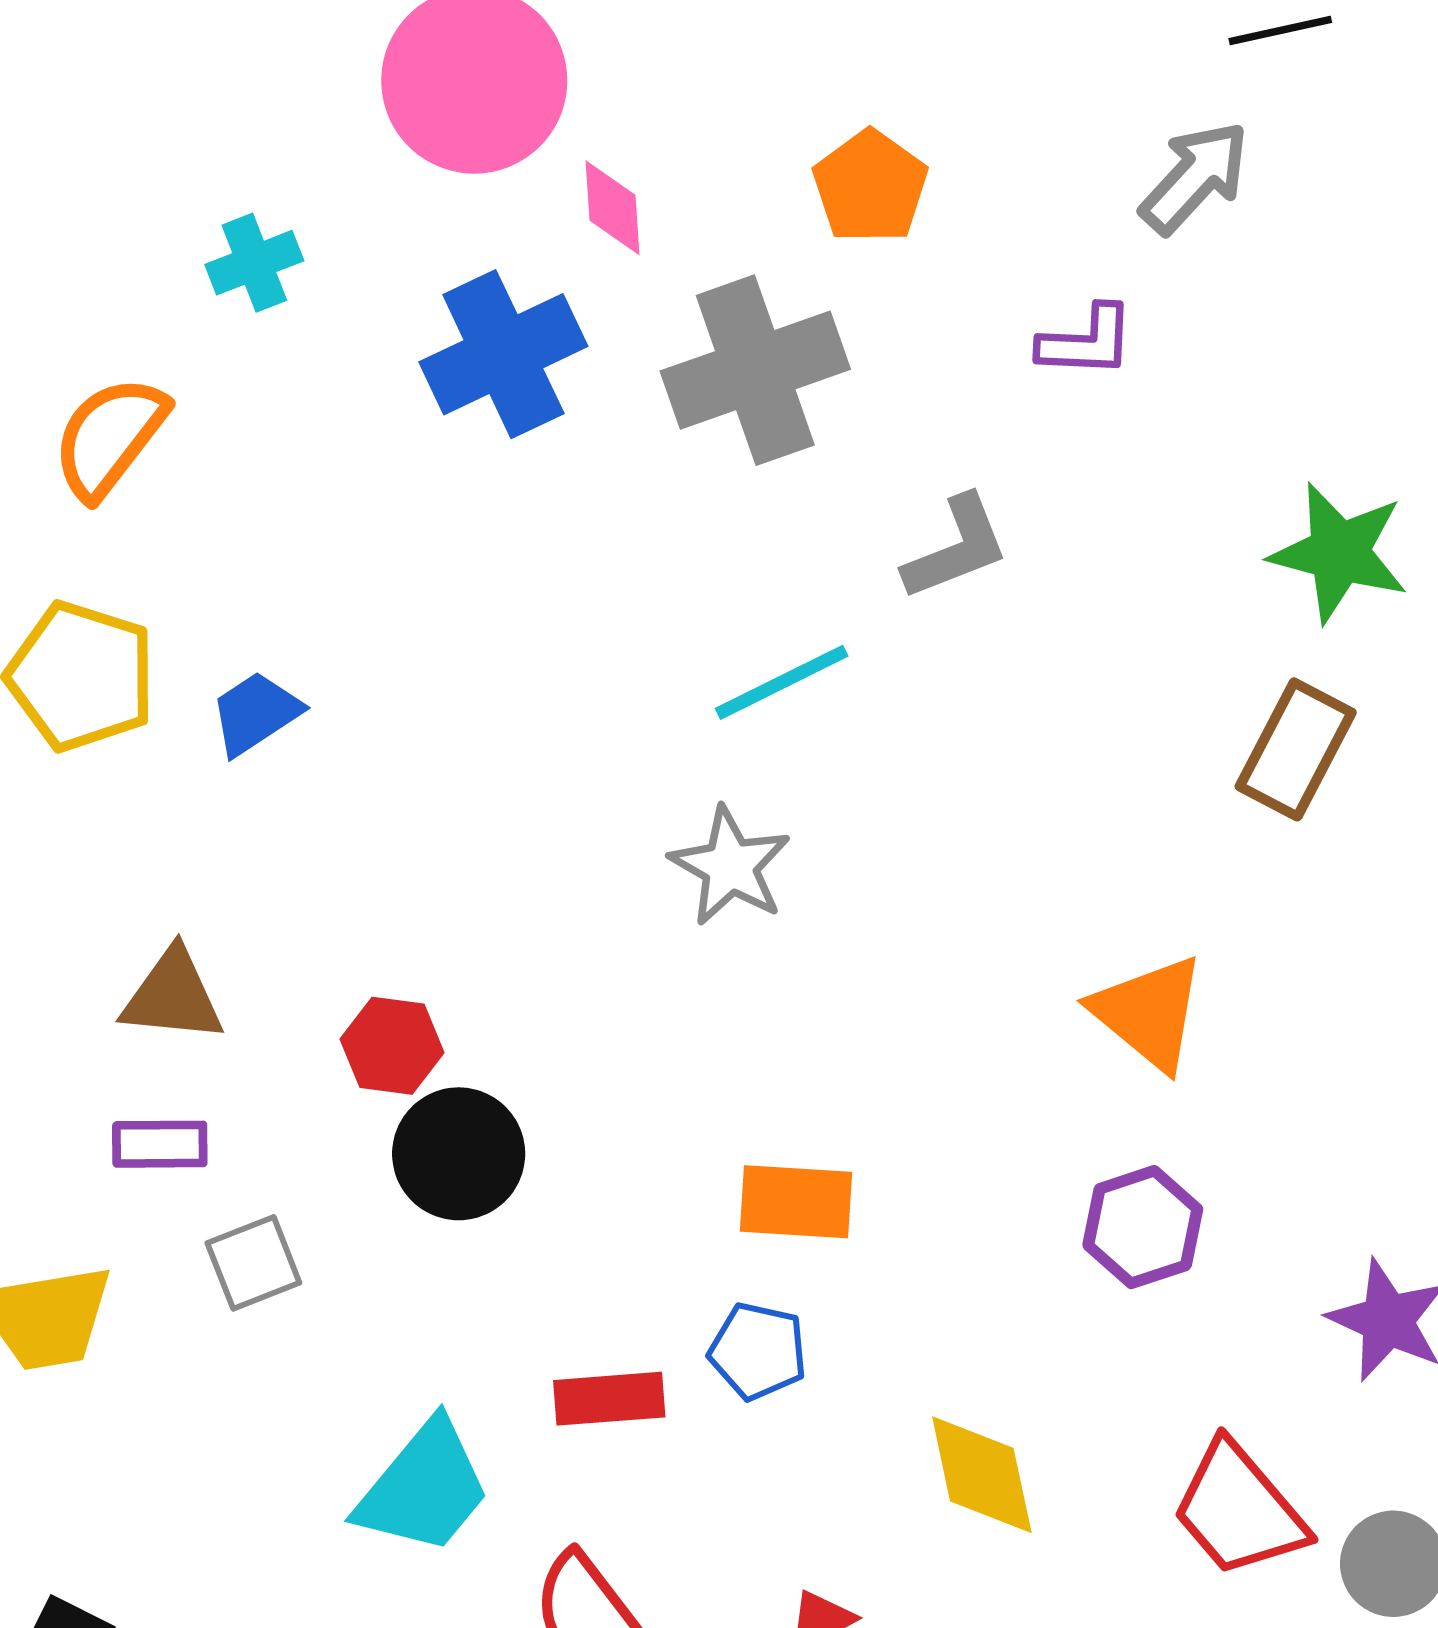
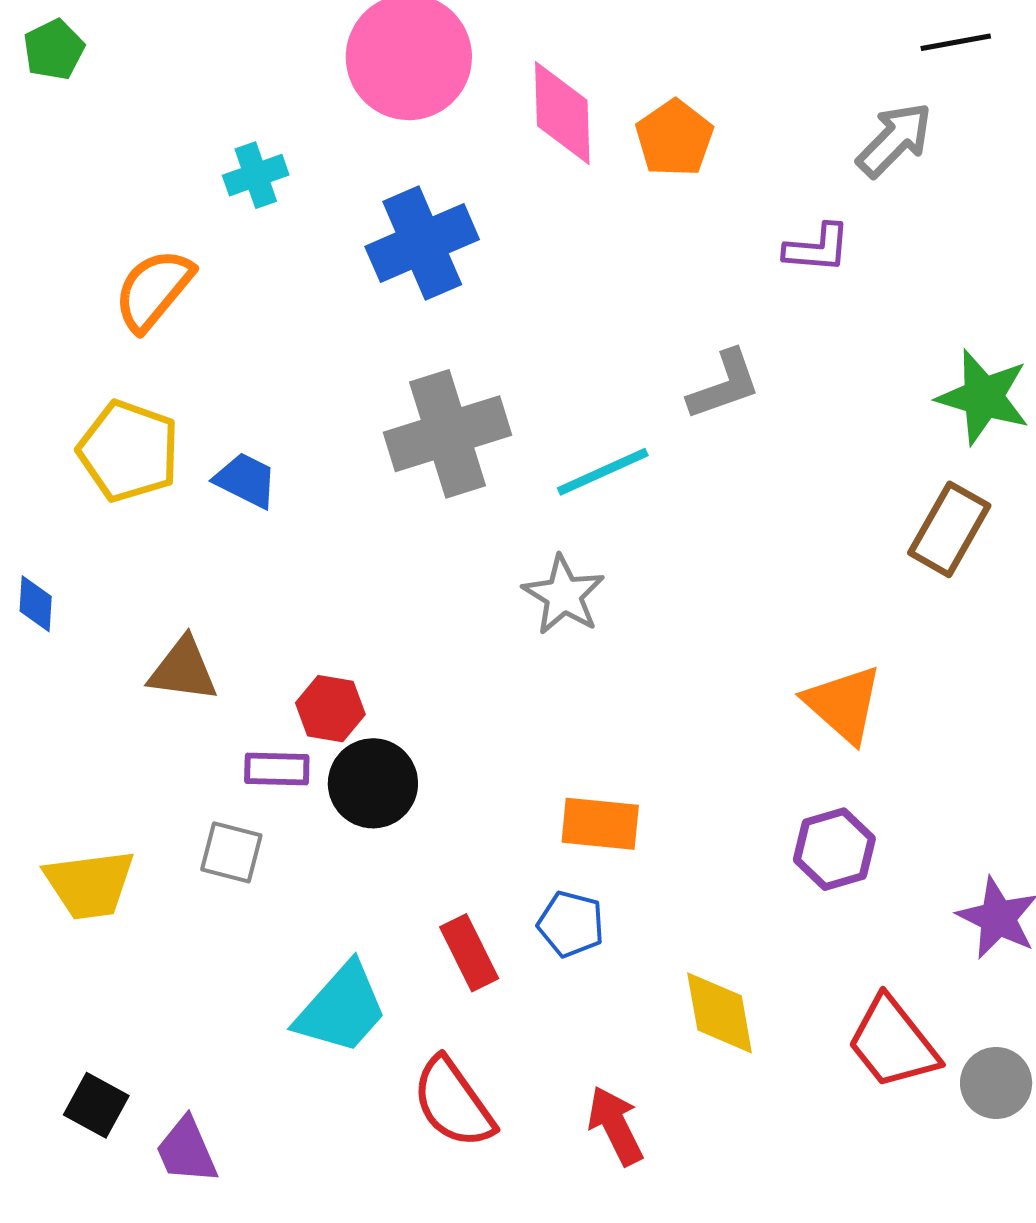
pink diamond: (613, 208) -> (562, 113), moved, size x1.6
gray cross: (755, 370) -> (447, 434), moved
blue trapezoid: (255, 713) -> (246, 480), turned 58
purple rectangle: (160, 1144) -> (277, 769), moved
gray square: (253, 1263) -> (231, 852), turned 34
red rectangle: (609, 1399) -> (469, 953), turned 66

